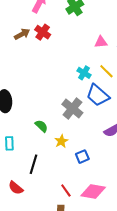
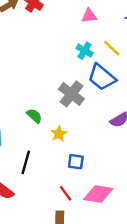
pink triangle: (101, 42) -> (89, 16), moved
blue square: (82, 157) -> (76, 162), moved, turned 32

